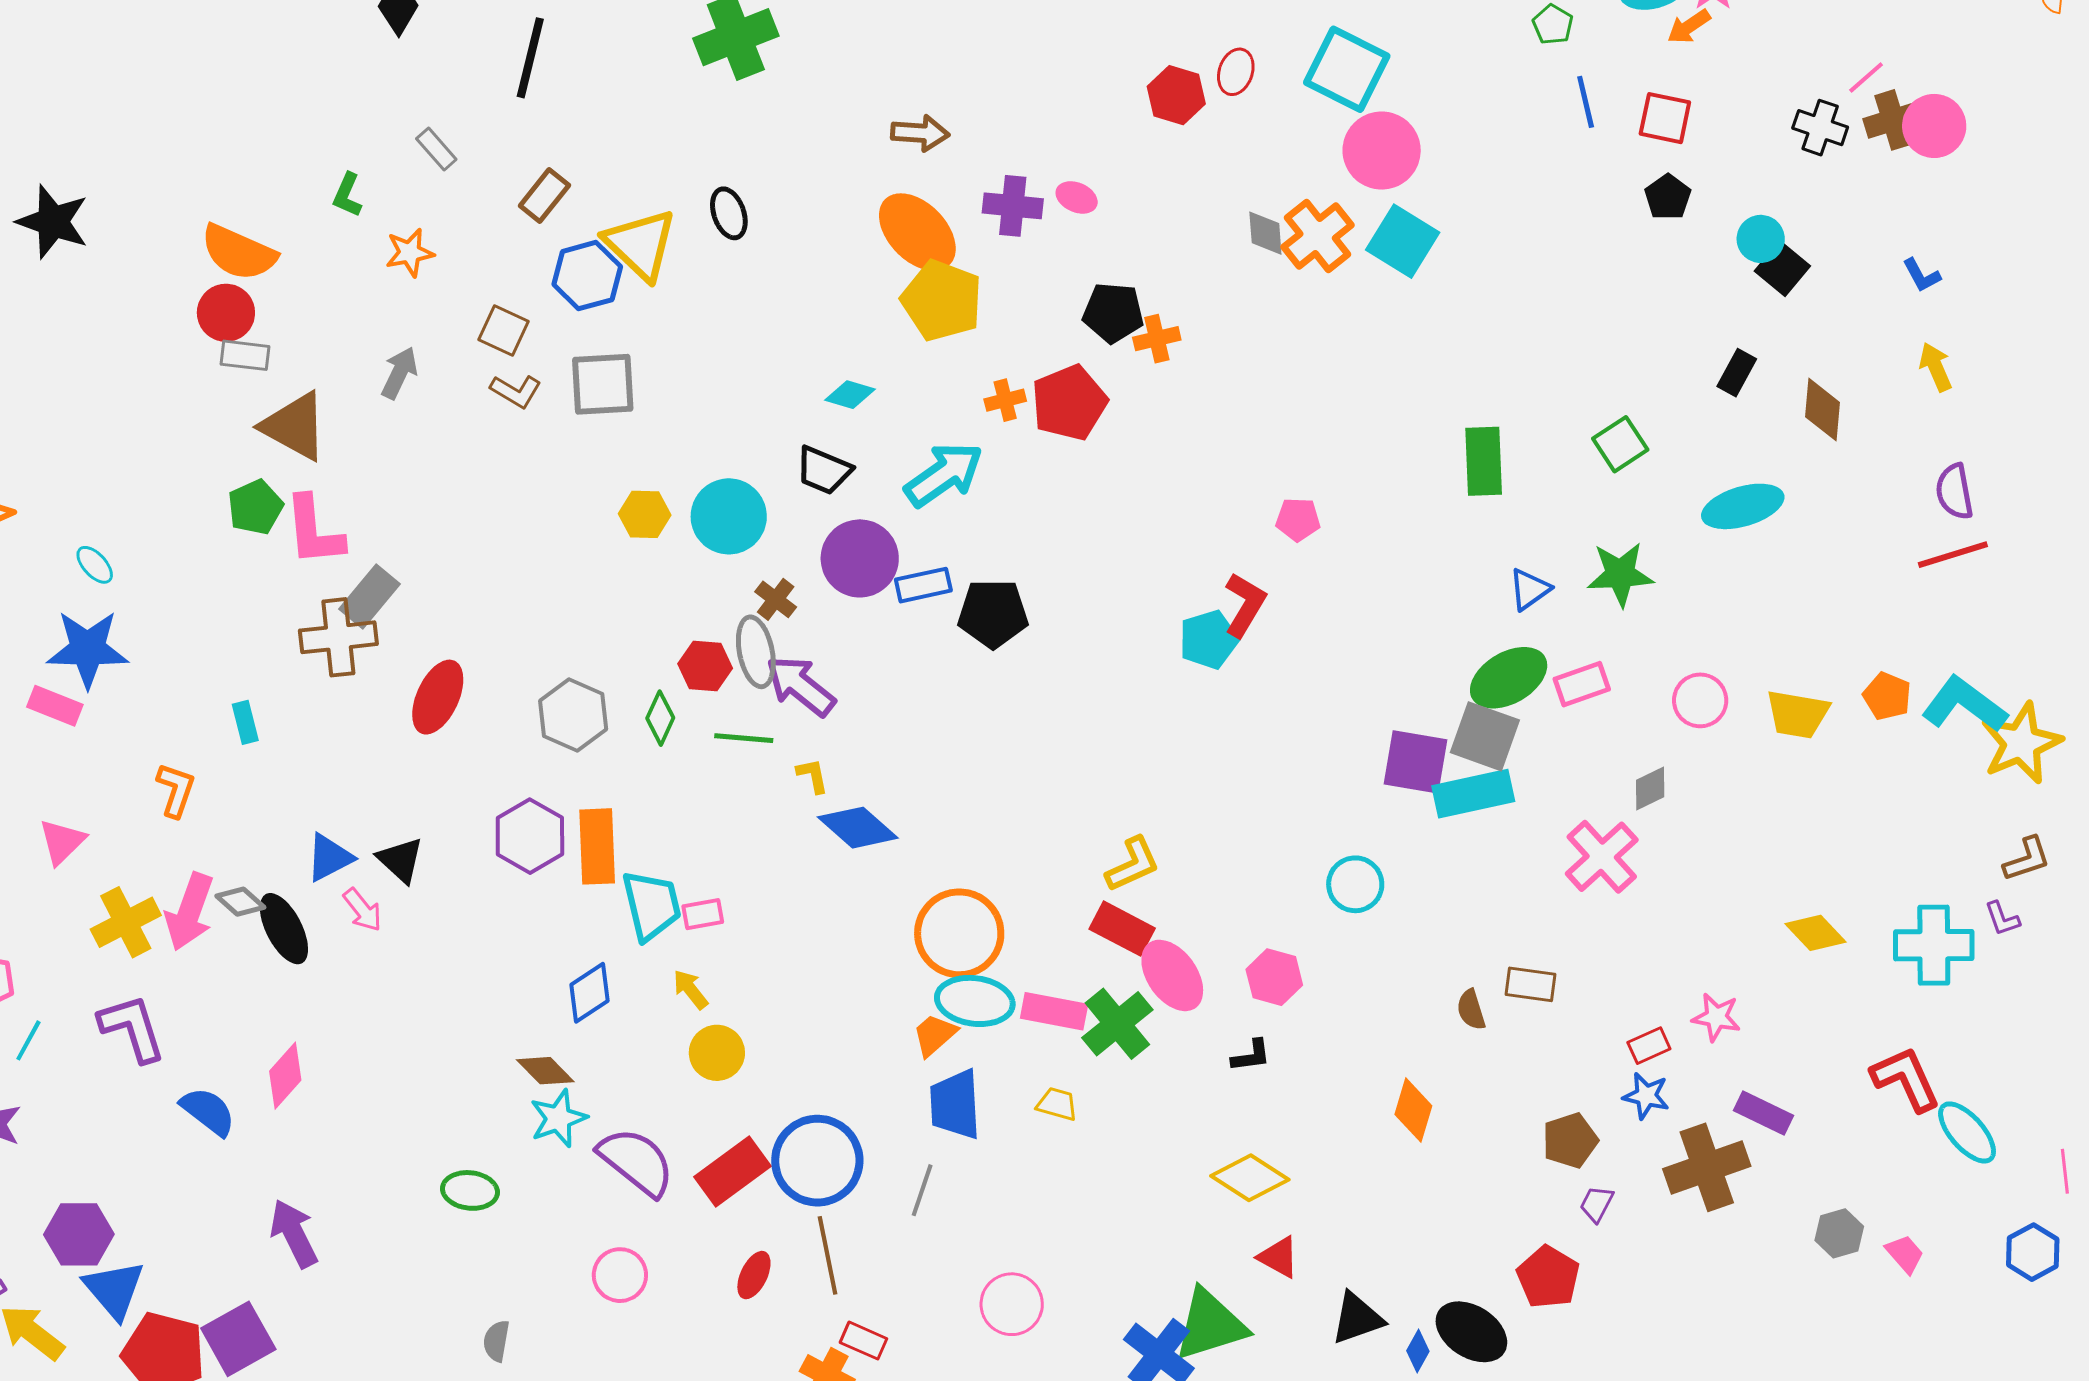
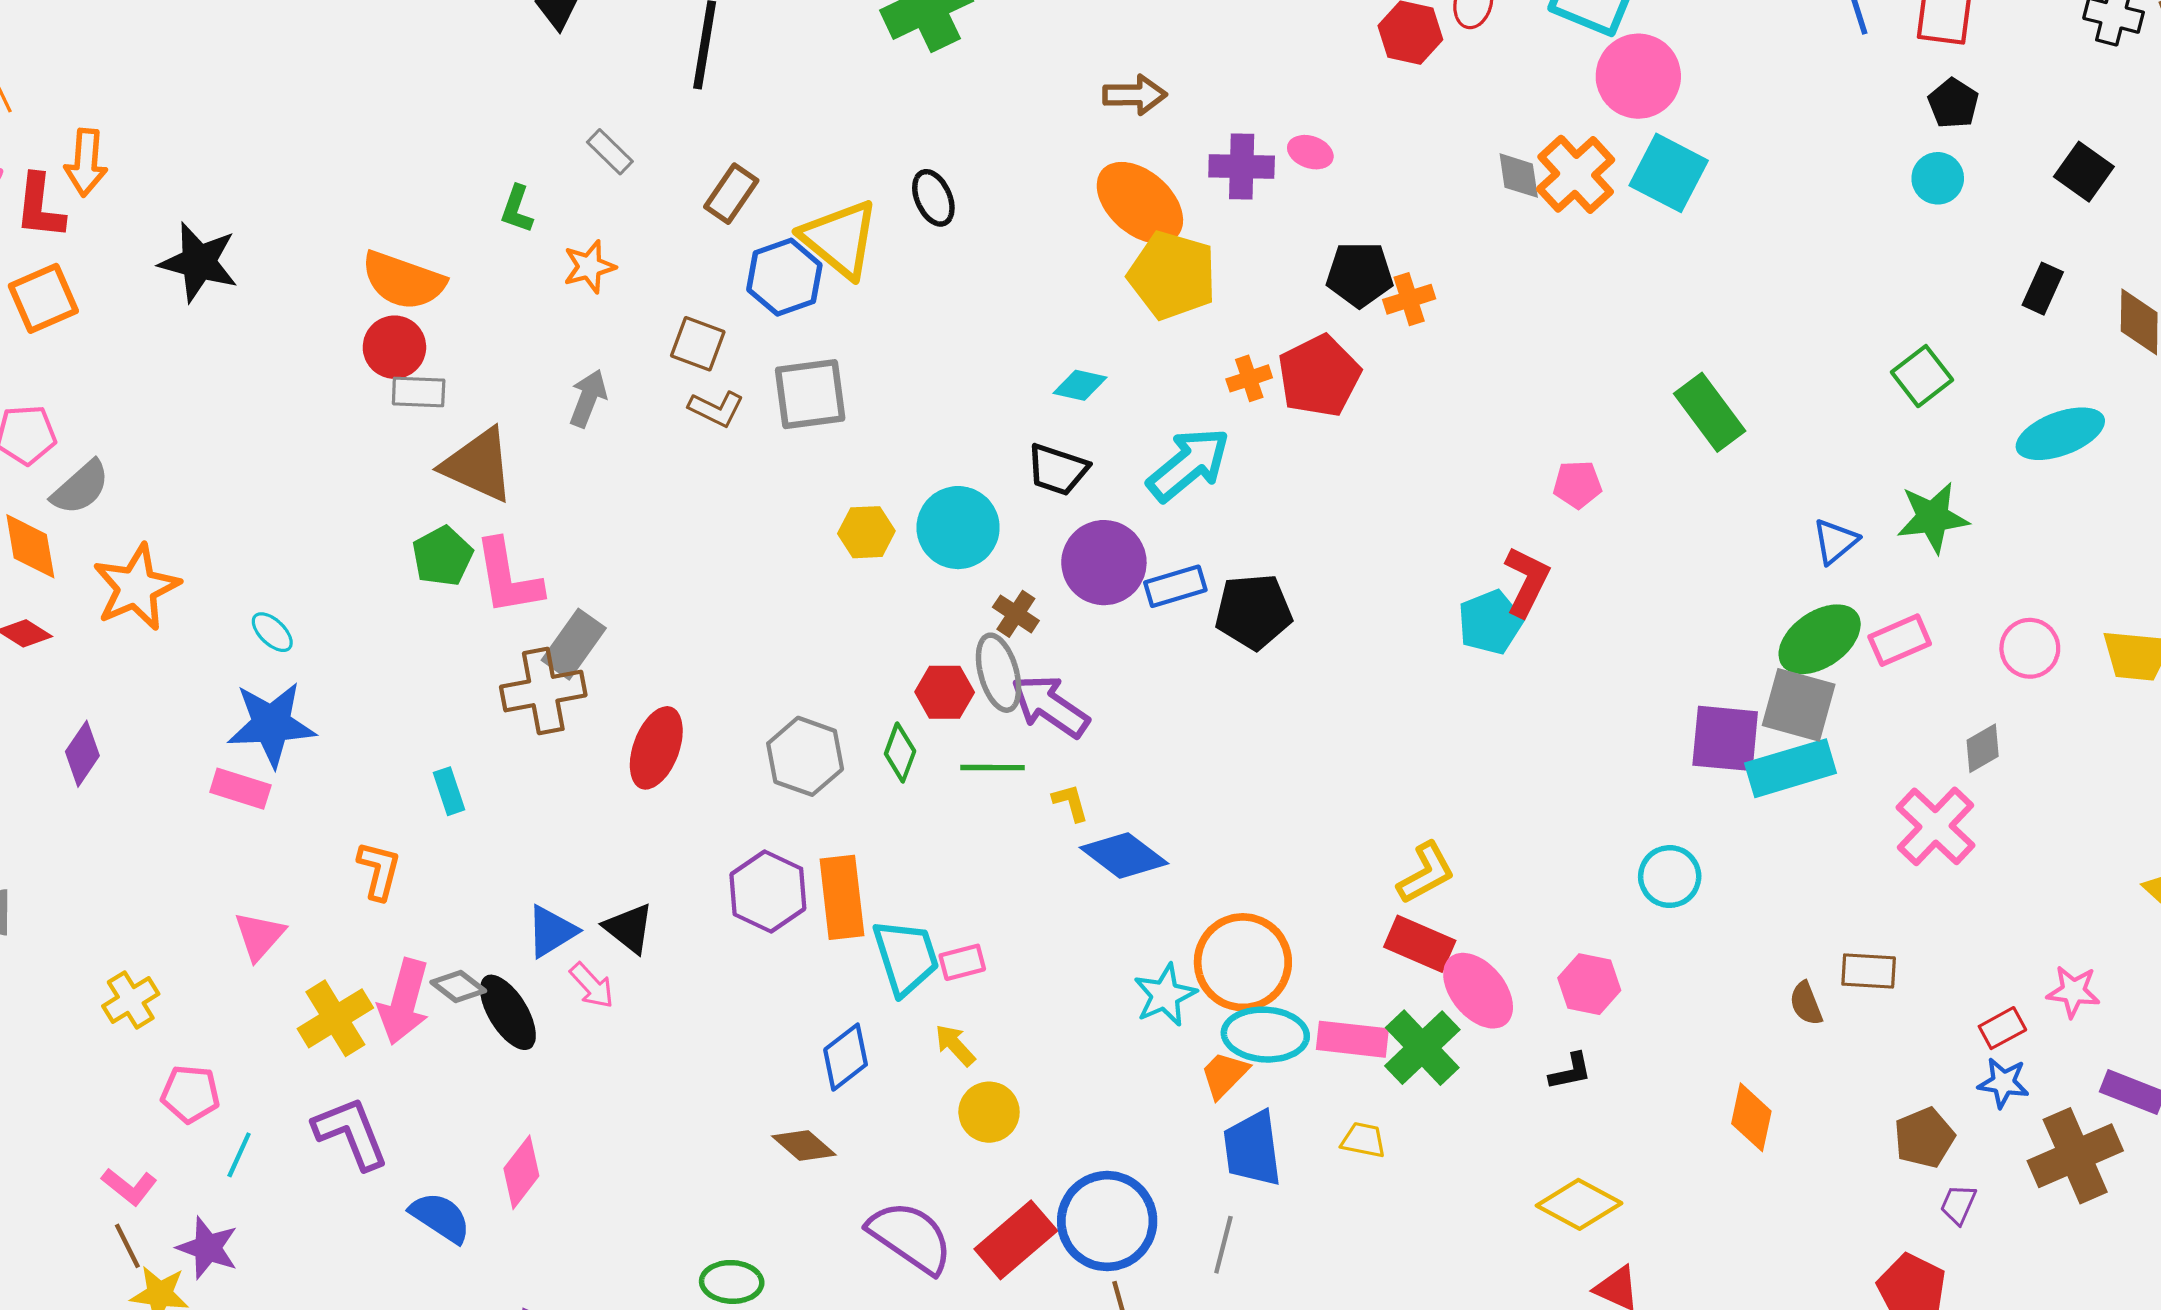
cyan circle: (1761, 239) -> (1938, 178), moved
green rectangle: (1484, 461) -> (1710, 412), moved, turned -30
cyan star: (558, 1118) -> (1165, 995), moved

